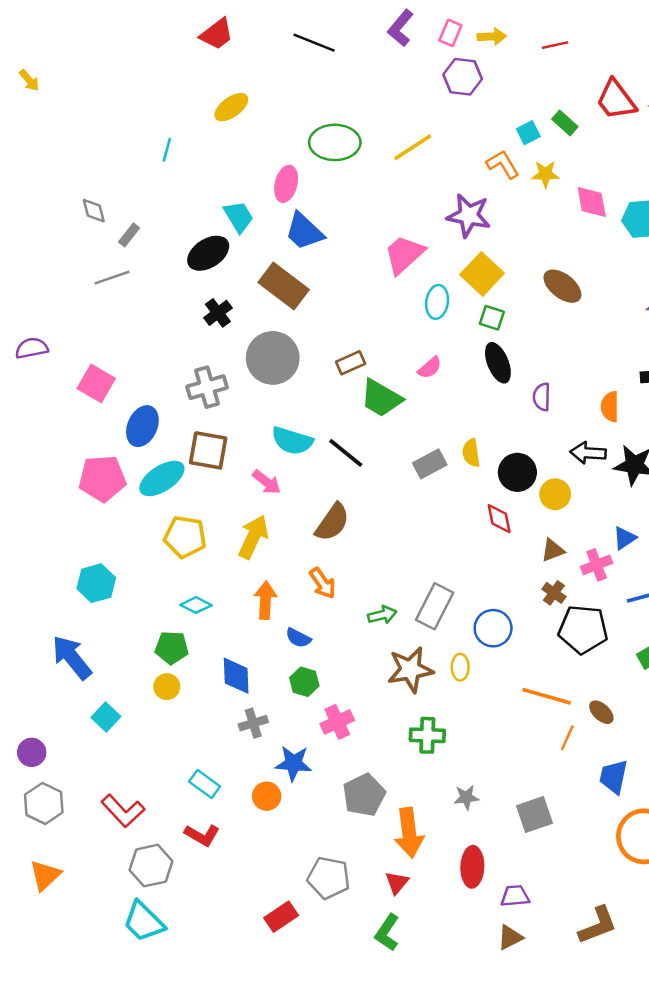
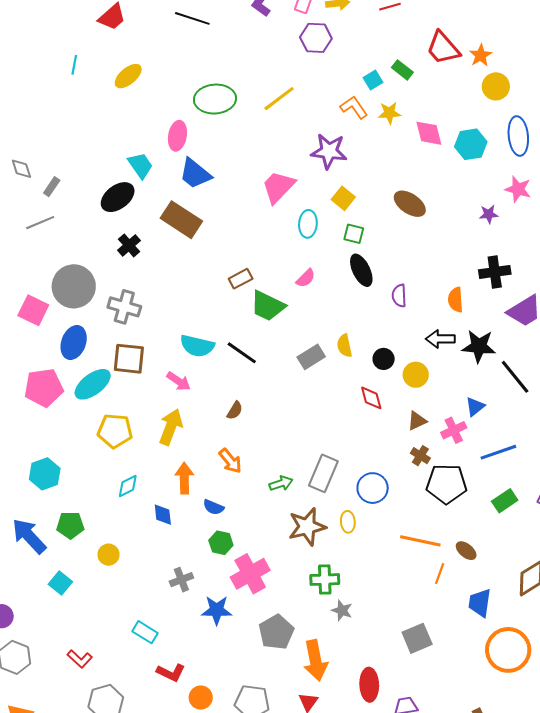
cyan line: (167, 150) -> (74, 65), moved
yellow square: (482, 274) -> (343, 198), size x0.7
gray circle: (273, 358) -> (74, 286), moved
gray cross: (207, 387) -> (124, 307), turned 36
black circle: (517, 472) -> (384, 359), size x0.7
brown semicircle: (332, 522) -> (235, 410), size x0.6
cyan diamond: (196, 605) -> (128, 486), turned -50
green pentagon: (172, 648) -> (70, 525), moved
blue diamond: (236, 676) -> (163, 515), moved, size x0.7
pink cross: (337, 722) -> (250, 574), size x1.4
orange circle: (267, 796) -> (201, 698), moved
gray star: (466, 797) -> (342, 610), moved, turned 30
red L-shape: (123, 811) -> (80, 659), size x0.7
red L-shape: (202, 835) -> (171, 673), moved

